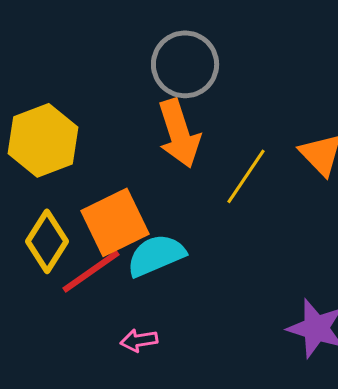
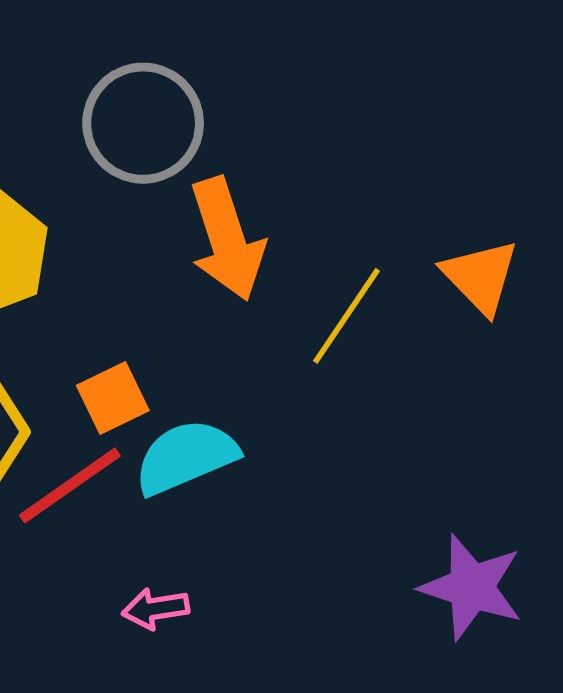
gray circle: (185, 64) -> (143, 123), moved
orange square: (115, 222) -> (113, 398), size x0.6

